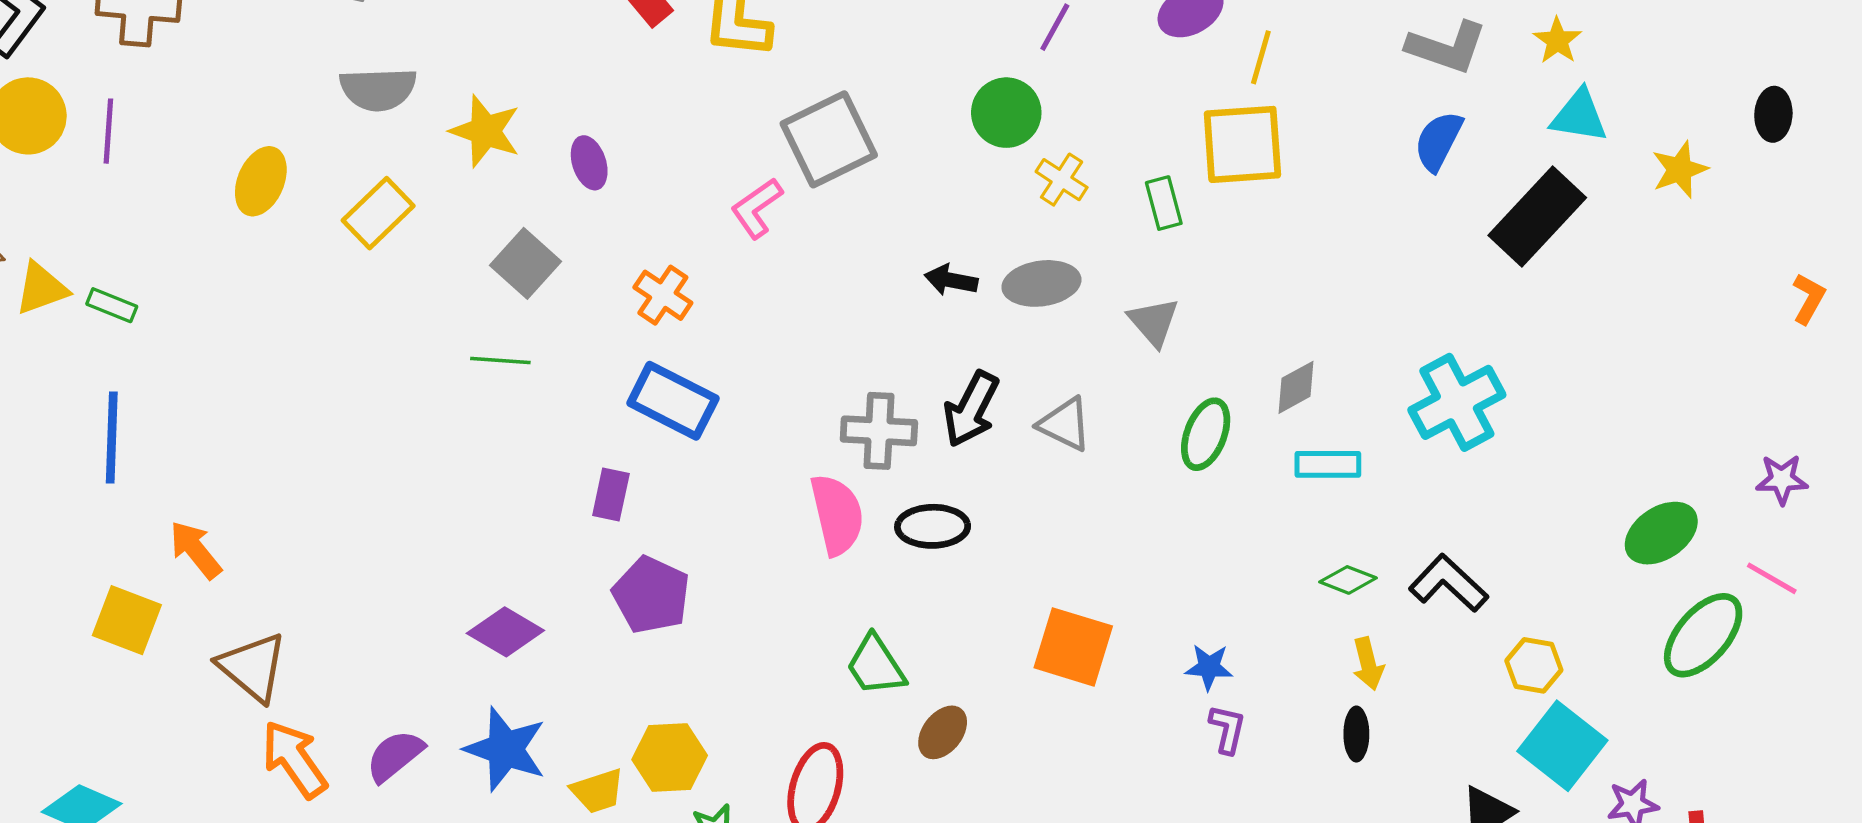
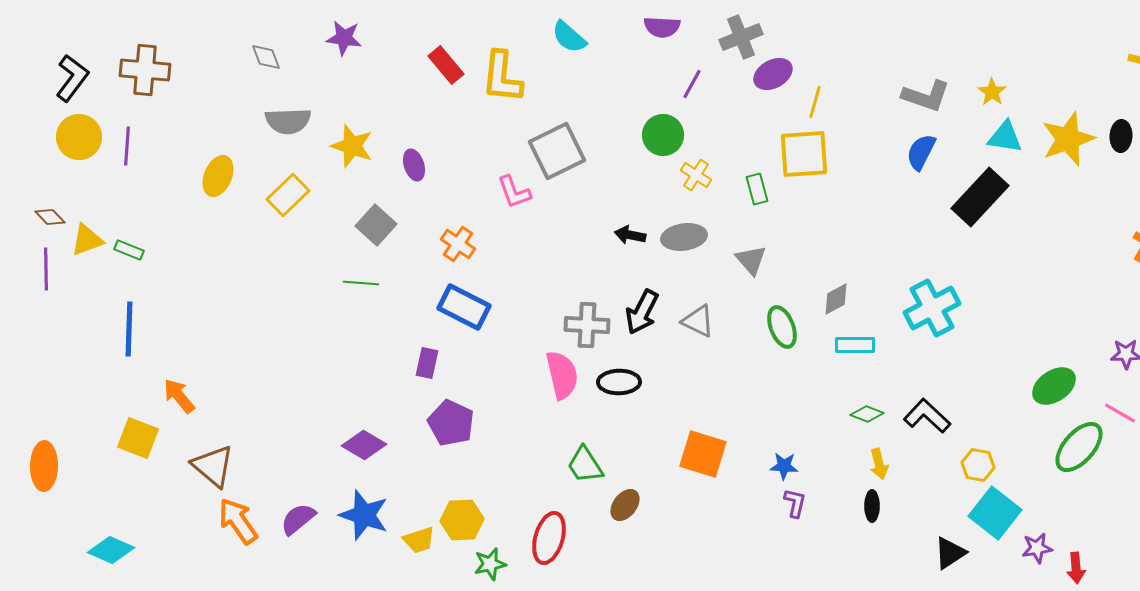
yellow star: (1680, 170) -> (1068, 139), moved, size x1.6
pink L-shape: (757, 208) -> (514, 192), turned -75
green ellipse: (1206, 434) -> (782, 327), turned -42

